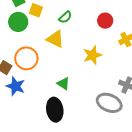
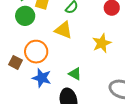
blue star: (16, 86) -> (42, 78), moved

